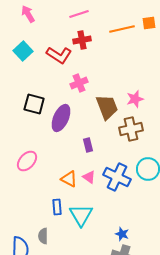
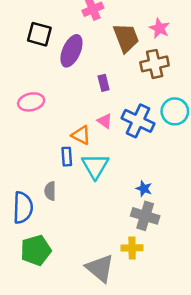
pink star: (135, 99) -> (159, 28), turned -30
pink ellipse: (27, 161) -> (31, 102), turned 35
orange triangle: (69, 179) -> (81, 135), moved

